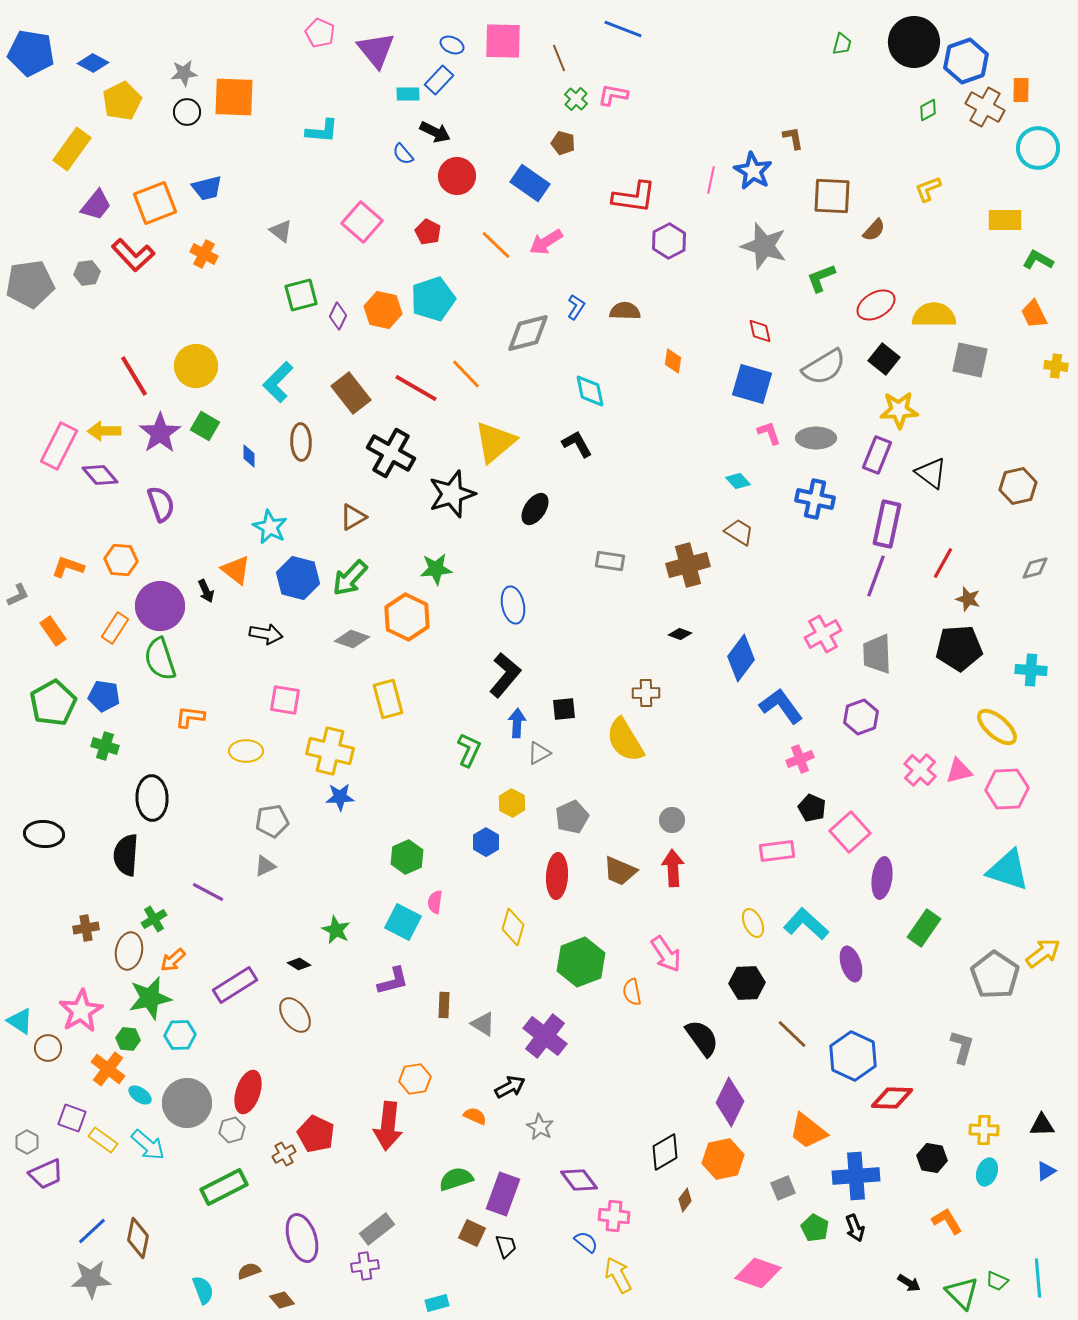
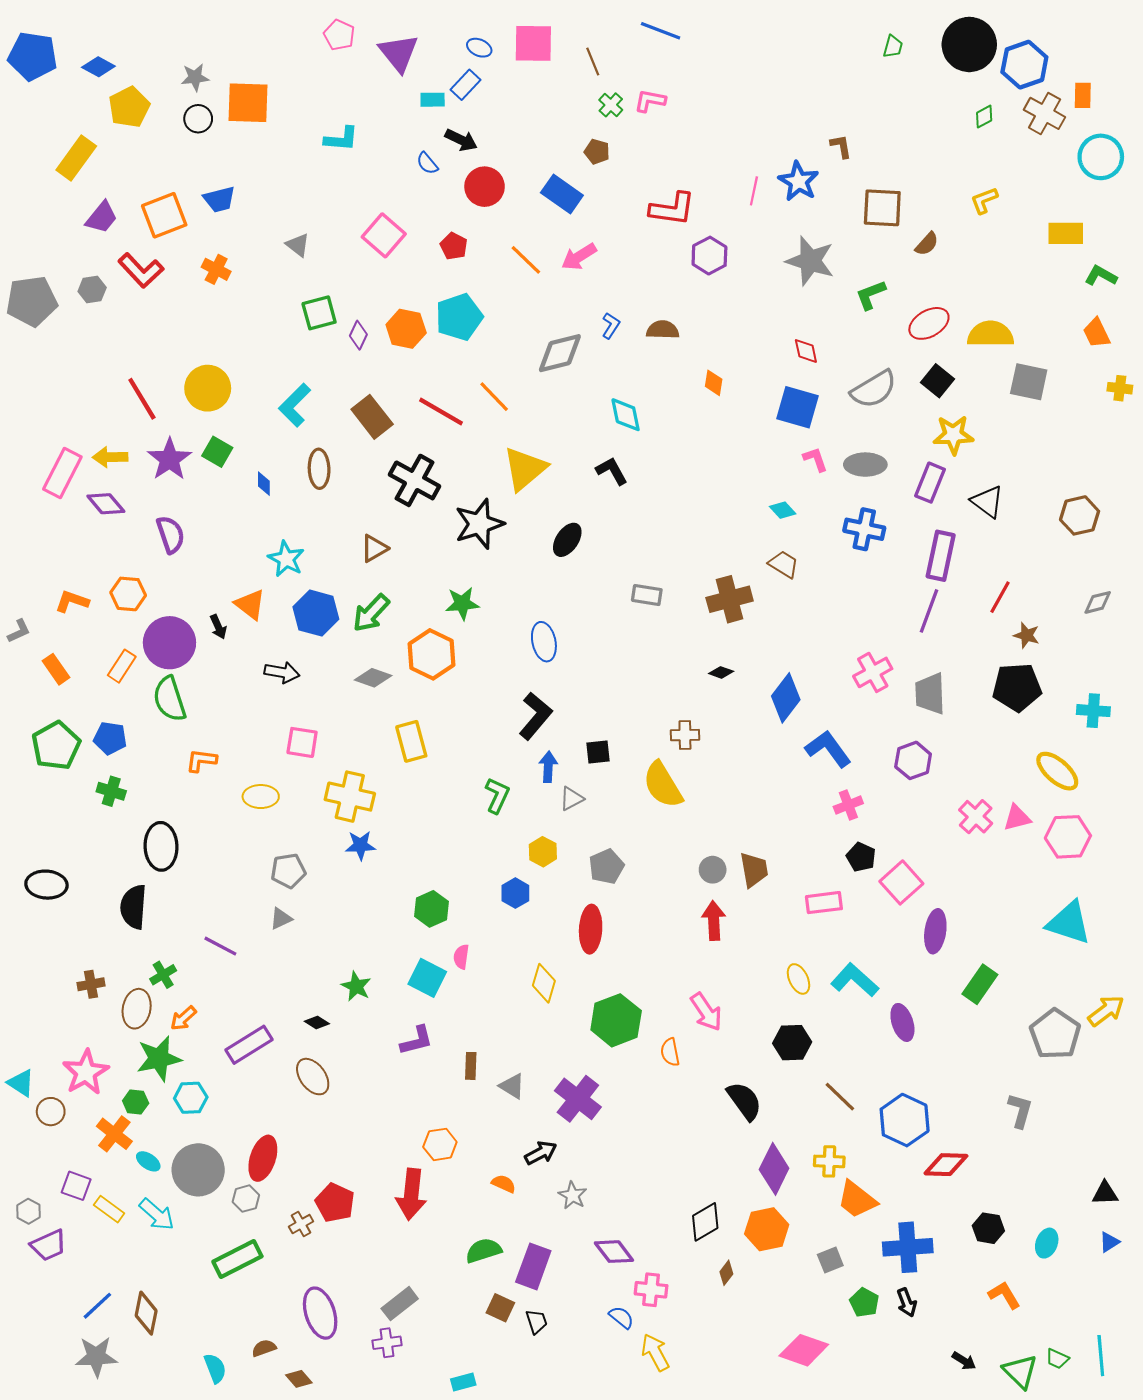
brown trapezoid: (620, 871) -> (754, 870), moved, turned -123
yellow cross: (984, 1130) -> (829, 1161), moved

